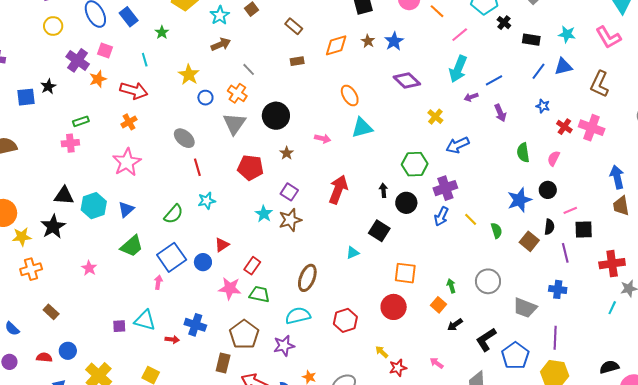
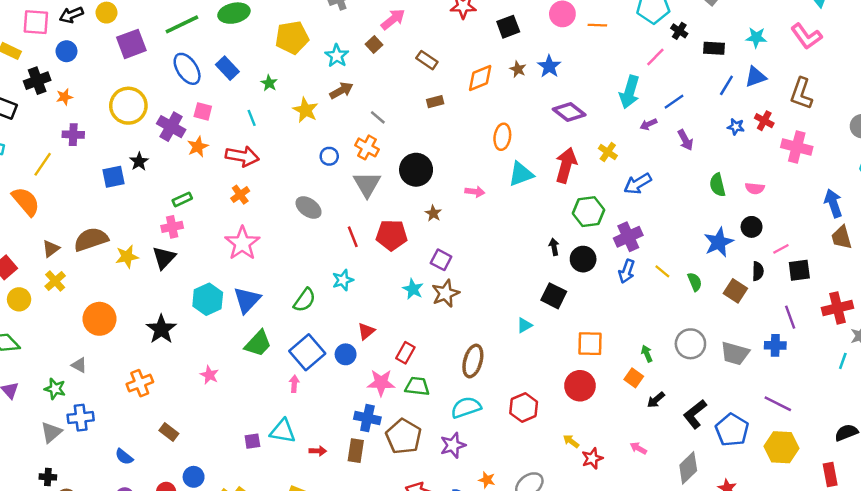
orange line: (437, 11) -> (597, 25), turned -35
yellow circle: (53, 26) -> (128, 106), moved, size x1.6
pink line: (460, 35) -> (655, 57), moved
yellow star: (189, 75) -> (305, 110), moved
orange ellipse: (350, 95) -> (502, 137), turned 45
red cross: (564, 127) -> (764, 121), moved
pink semicircle: (554, 158) -> (755, 188), turned -105
red line: (197, 167) -> (353, 237), moved
red arrow: (338, 190) -> (566, 165), moved
black triangle: (64, 196) -> (164, 258), moved, turned -45
blue triangle: (126, 209) -> (247, 300), size x1.4
yellow star: (22, 237) -> (127, 257), moved
purple line: (565, 253) -> (790, 317), moved
gray trapezoid: (525, 308) -> (735, 353), moved
blue cross: (195, 325) -> (367, 418), moved
purple line: (555, 338) -> (778, 404), turned -60
brown rectangle: (223, 363) -> (356, 451), moved

